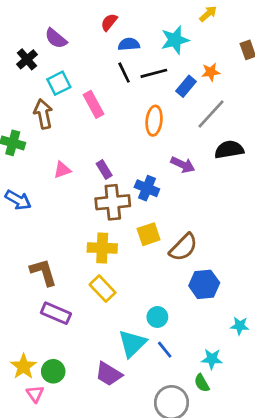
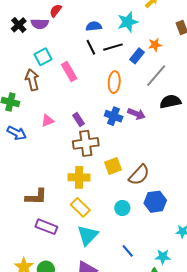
red semicircle: (109, 22) -> (56, 11), moved
purple semicircle: (56, 38) -> (40, 24), turned -36
black cross: (27, 59) -> (19, 25), moved
blue cross: (147, 188) -> (114, 116), moved
blue arrow: (18, 200) -> (17, 133), moved
brown L-shape: (43, 272) -> (36, 197), turned 110
cyan circle: (157, 317) -> (122, 208), moved
cyan triangle: (132, 343) -> (88, 235), moved

